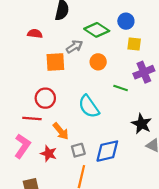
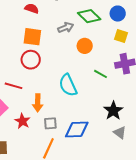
orange square: (55, 62) -> (32, 37), moved
red circle: (45, 98) -> (31, 60), moved
orange arrow: (61, 131) -> (38, 103), turned 30

